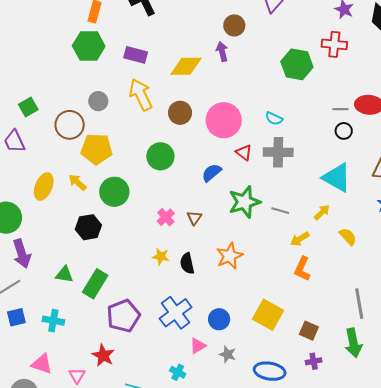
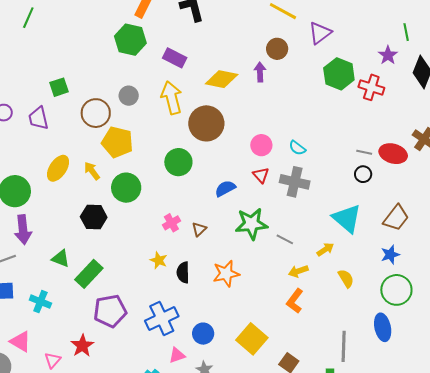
green hexagon: (297, 64) -> (339, 74), moved
brown circle: (180, 113) -> (206, 123), size x1.5
pink circle: (224, 120) -> (261, 145), moved, size x0.6

